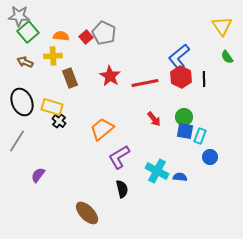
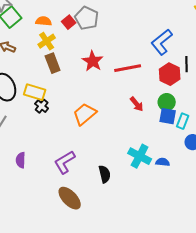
yellow cross: (53, 56) -> (47, 41), moved, turned -30
red hexagon: (181, 77) -> (170, 74), moved
purple L-shape: (119, 157) -> (65, 162), moved
purple semicircle: (38, 175) -> (21, 160), turned -35

